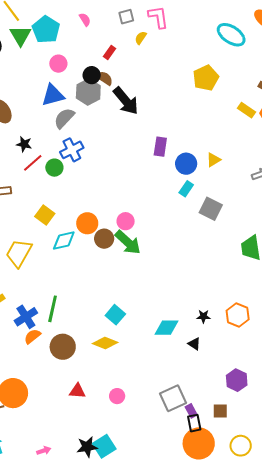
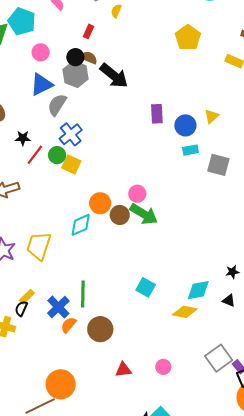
cyan rectangle: (186, 189) -> (190, 150), turned 56
yellow square: (45, 215) -> (71, 164), moved
yellow diamond: (105, 343) -> (185, 312), moved

